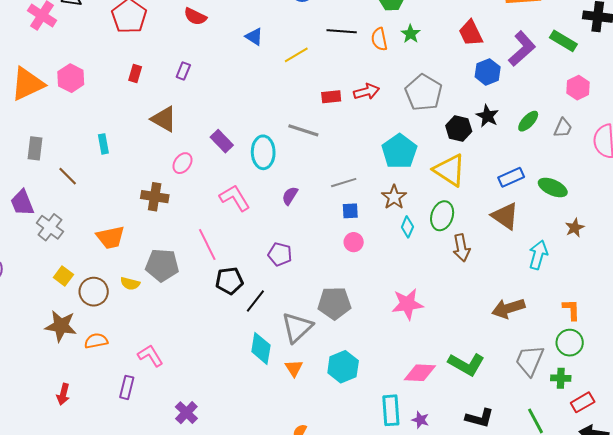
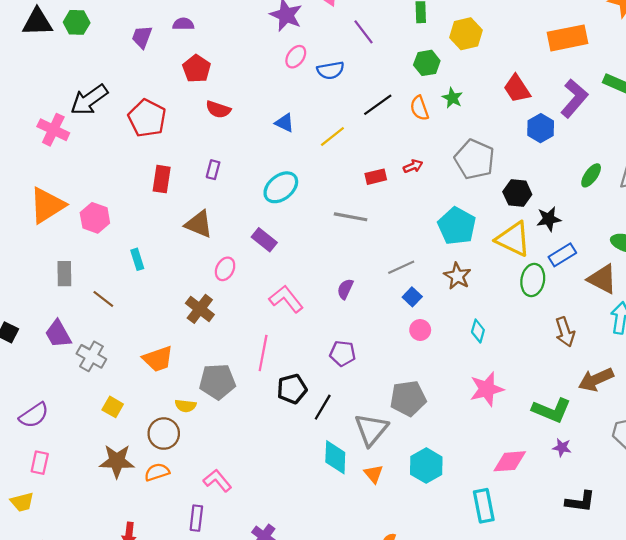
black line: (342, 31) -> (378, 105), turned -32
red rectangle: (135, 73) -> (162, 179), size x1.4
pink hexagon: (71, 78) -> (95, 218), moved
red arrow: (366, 92) -> (413, 166), size x0.7
black star: (487, 116) -> (549, 219), moved, turned -30
cyan ellipse: (263, 152) -> (281, 187), moved, turned 60
blue rectangle: (511, 177) -> (562, 255), moved
brown cross: (155, 197) -> (200, 309), turned 36
blue square: (350, 211) -> (412, 297), turned -36
green ellipse: (442, 216) -> (533, 280), moved
brown triangle: (505, 216) -> (602, 279), moved
cyan diamond: (407, 227) -> (478, 331), moved
pink line: (207, 244) -> (263, 353), turned 44
brown arrow: (461, 248) -> (565, 332), moved
brown circle: (94, 292) -> (164, 434), moved
green L-shape: (466, 364) -> (551, 410), moved
purple star: (420, 420) -> (562, 447), moved

